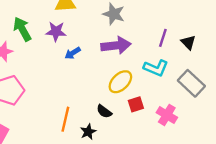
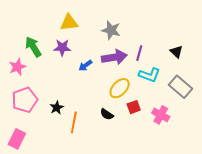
purple line: (163, 38) -> (139, 53), moved
blue arrow: (73, 53) -> (85, 65), moved
black star: (88, 132) -> (57, 108), moved

